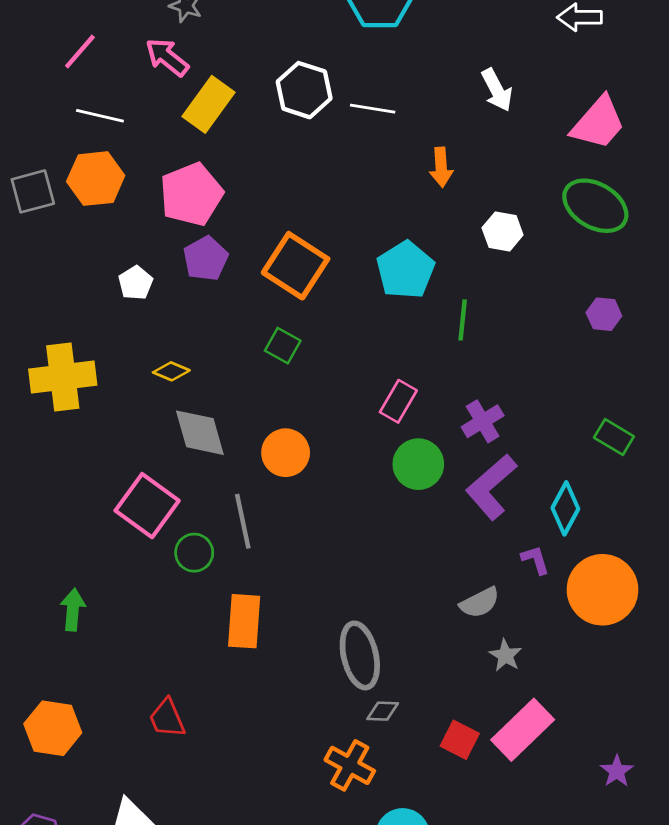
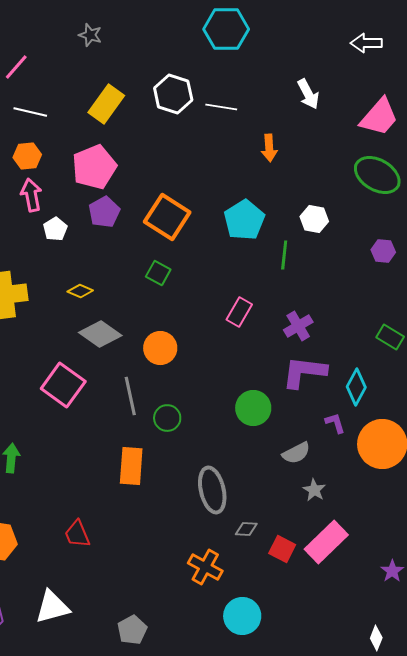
pink arrow: (167, 57) -> (31, 195), moved, turned 40
orange hexagon: (96, 179) -> (27, 156), size x0.7
white hexagon: (503, 231) -> (314, 219), moved
gray diamond: (200, 433) -> (100, 334), turned -39
green circle: (418, 464) -> (253, 408), moved
purple L-shape: (491, 487) -> (304, 372), turned 48
green circle: (194, 553) -> (167, 418), moved
gray diamond: (383, 711) -> (246, 529), moved

